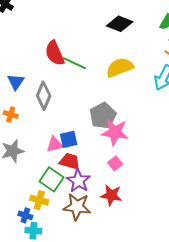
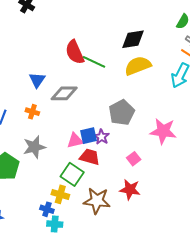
black diamond: (120, 24) -> (133, 39), moved, turned -30
gray diamond: (44, 96) -> (64, 93), turned 68
pink star: (115, 132) -> (163, 131), moved
purple star: (78, 181) -> (101, 137), moved, size x0.7

